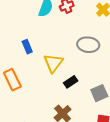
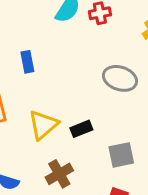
yellow triangle: (53, 63) -> (43, 125), moved

